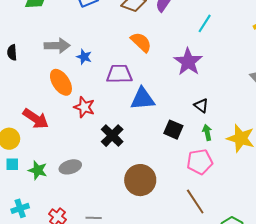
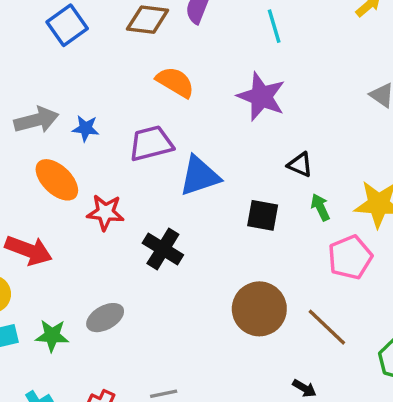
cyan line: (205, 23) -> (274, 26), turned -36
pink pentagon: (200, 162) -> (350, 257), moved
brown circle: (140, 180) -> (259, 309), moved

